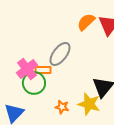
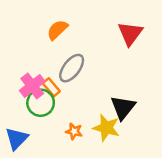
orange semicircle: (86, 22) -> (57, 30), moved
orange rectangle: (43, 70) -> (51, 87), turned 49

